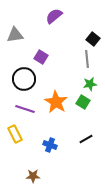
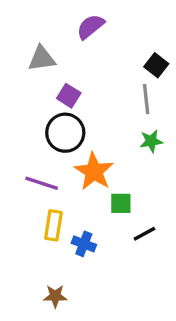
gray triangle: (15, 35) -> (42, 59), moved
black circle: (24, 79) -> (65, 133), moved
green square: (83, 102) -> (121, 203), moved, turned -32
yellow rectangle: (15, 134) -> (53, 225), moved, turned 36

